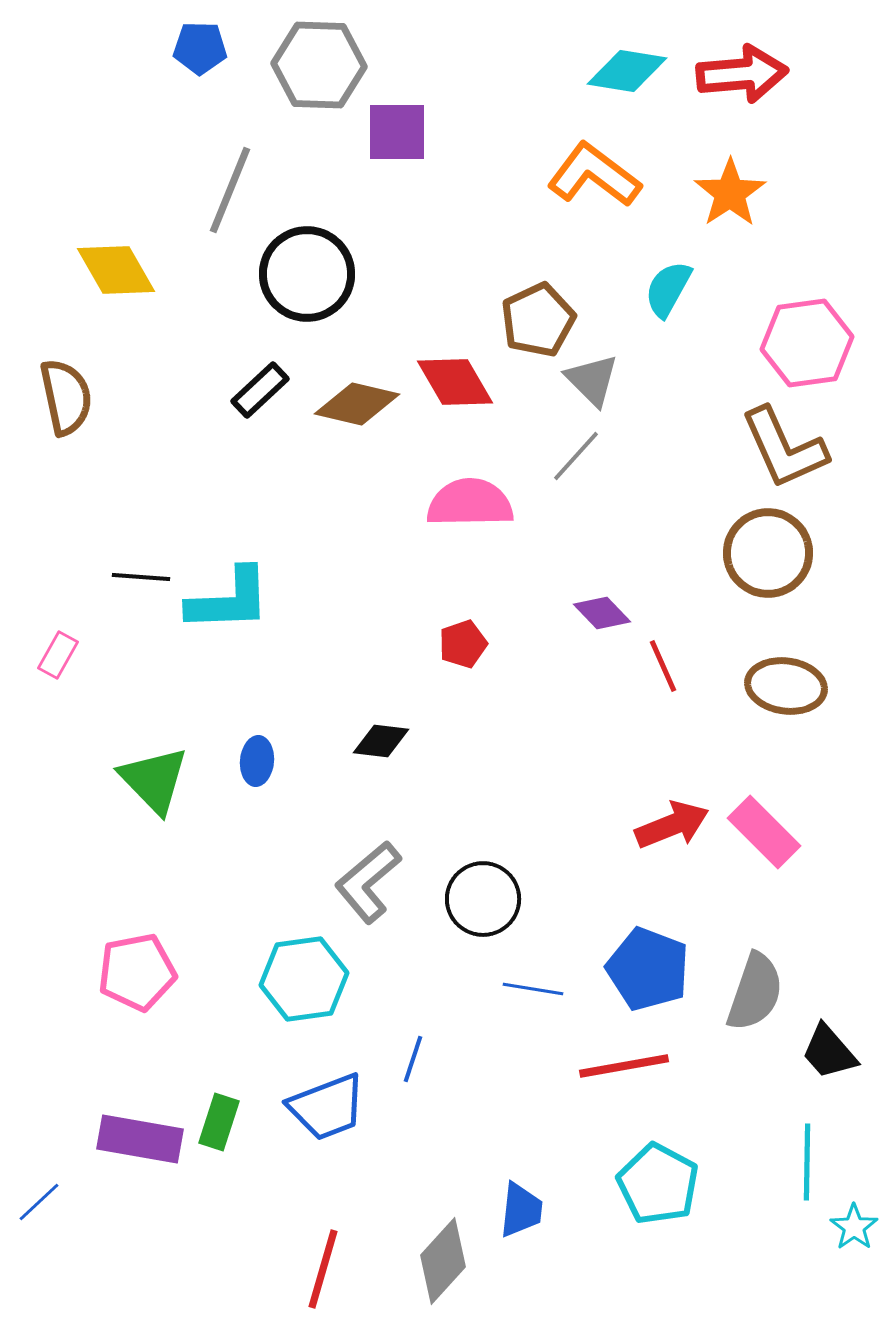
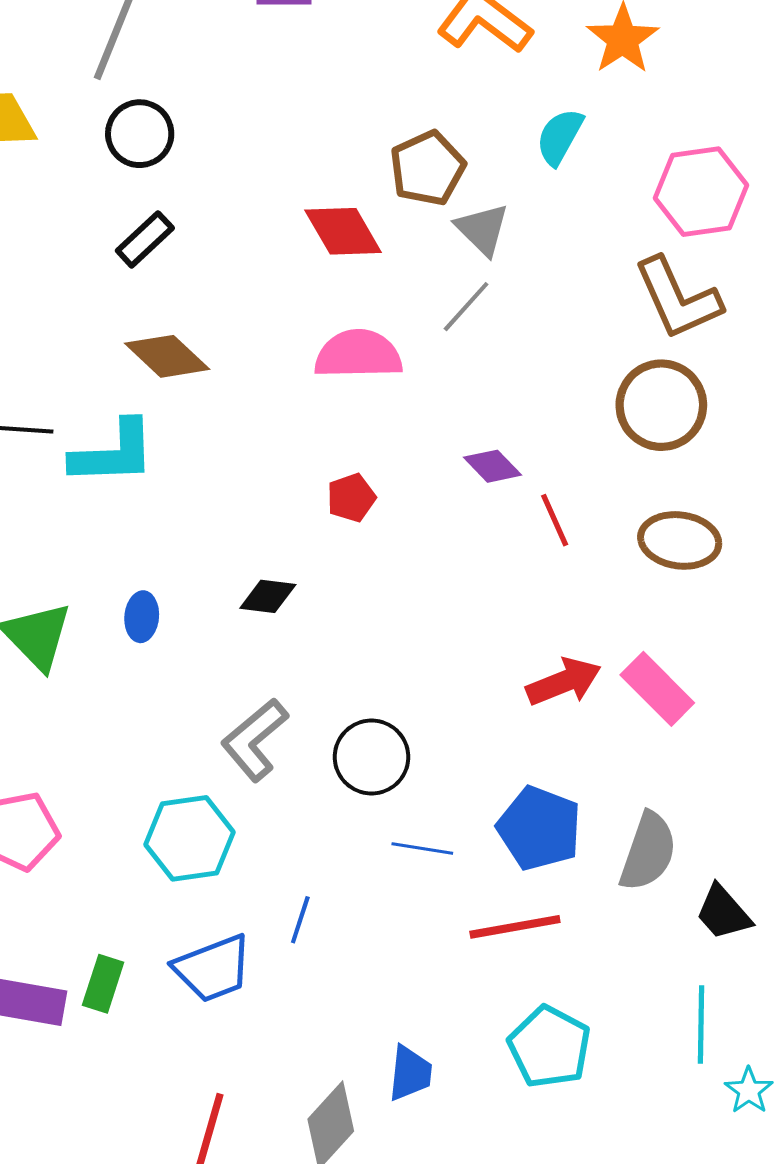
black circle: (307, 274) -> (140, 134), moved, size x0.7
brown diamond: (357, 404) -> (167, 356), moved, turned 30

